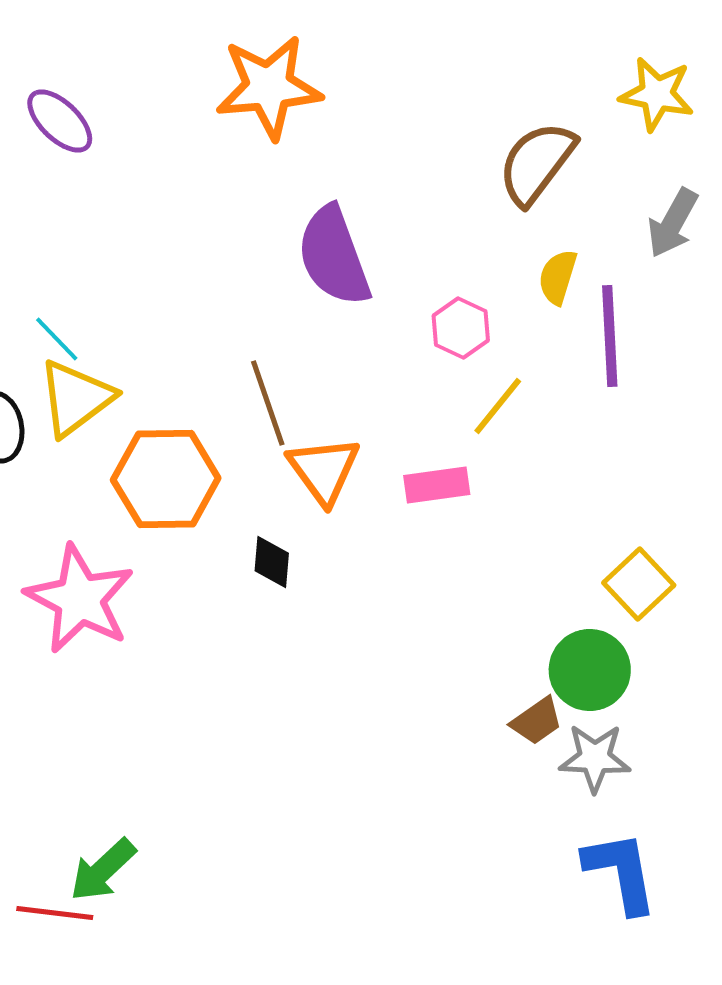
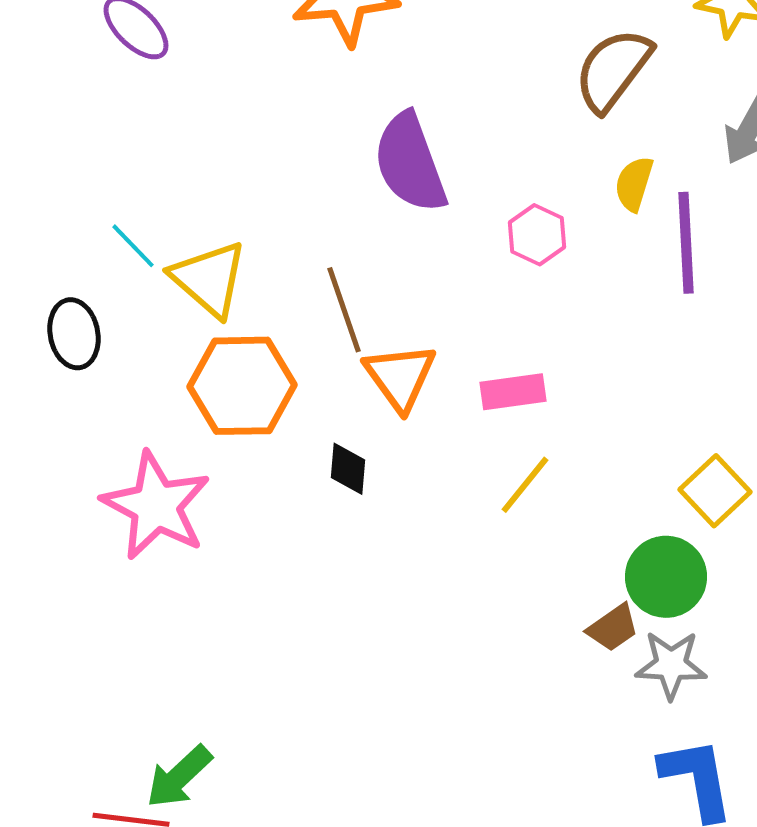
yellow triangle: (76, 398) -> (209, 279), moved, turned -42
yellow line: (498, 406) -> (525, 485), moved

